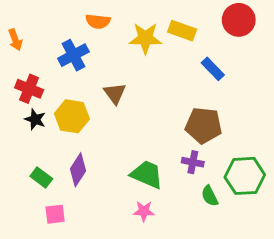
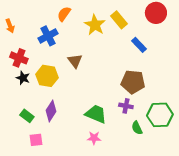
orange semicircle: (98, 21) -> (64, 14), turned 119
yellow rectangle: (182, 31) -> (119, 20), turned 30
yellow star: (145, 38) -> (95, 25), turned 30

